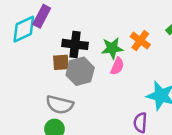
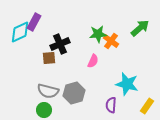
black cross: (75, 44) -> (60, 44), turned -30
green star: (112, 48) -> (98, 34), moved
gray hexagon: (80, 71) -> (74, 93), moved

